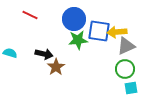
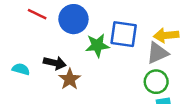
blue circle: (74, 19) -> (73, 19), moved
yellow arrow: (117, 32) -> (166, 35), moved
cyan semicircle: (10, 53) -> (21, 69), moved

